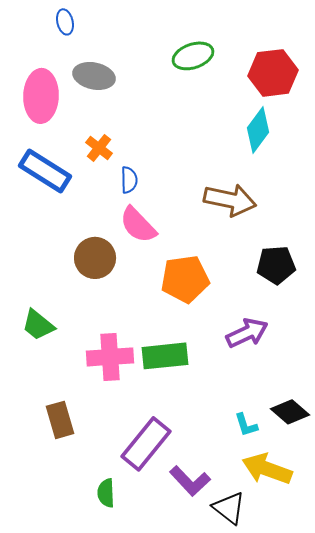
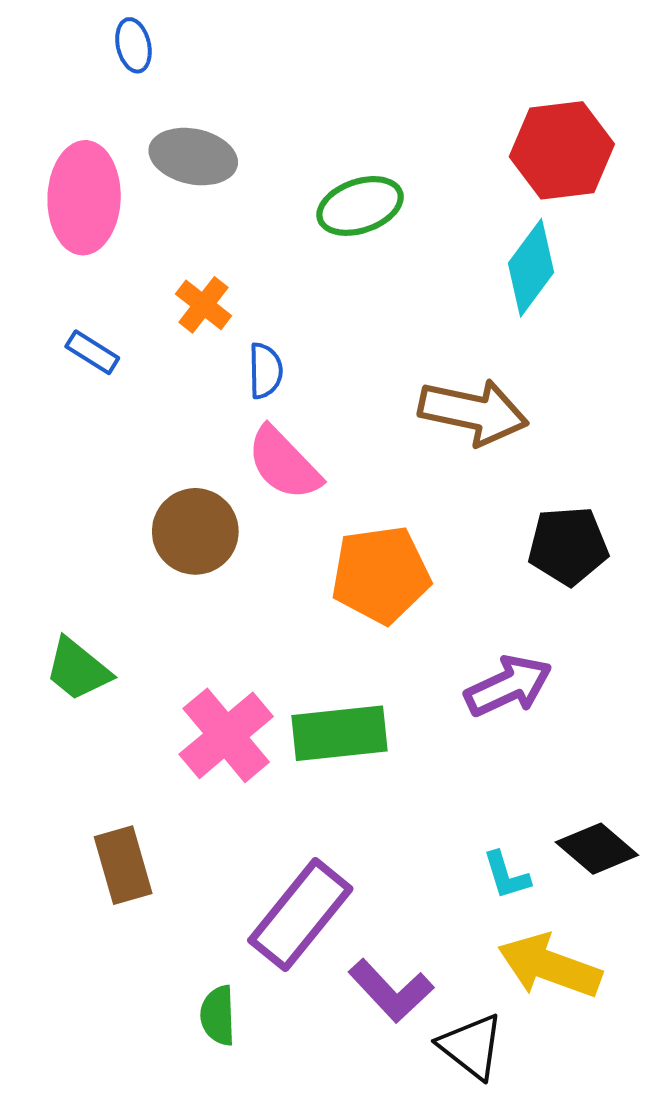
green ellipse: (193, 56) -> (360, 206), moved
blue rectangle: (45, 171) -> (92, 352), size x0.5
pink cross: (110, 357) -> (226, 735), turned -36

